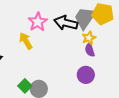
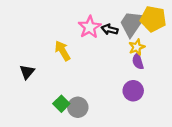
pink star: (38, 22) -> (90, 27), moved
black arrow: (66, 23) -> (110, 29), size x0.6

